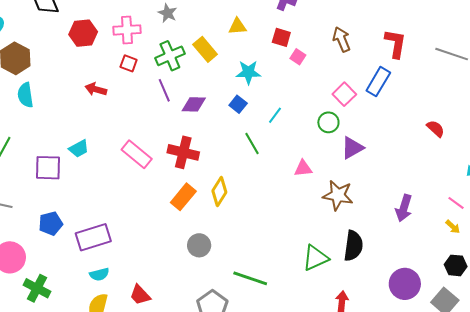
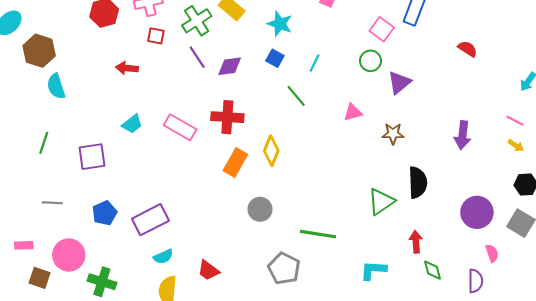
cyan star: (248, 72) -> (280, 24), turned 30
red semicircle: (436, 129) -> (468, 49), moved
cyan trapezoid: (79, 149) -> (132, 124), moved
brown star: (338, 195) -> (393, 134), size x0.7

